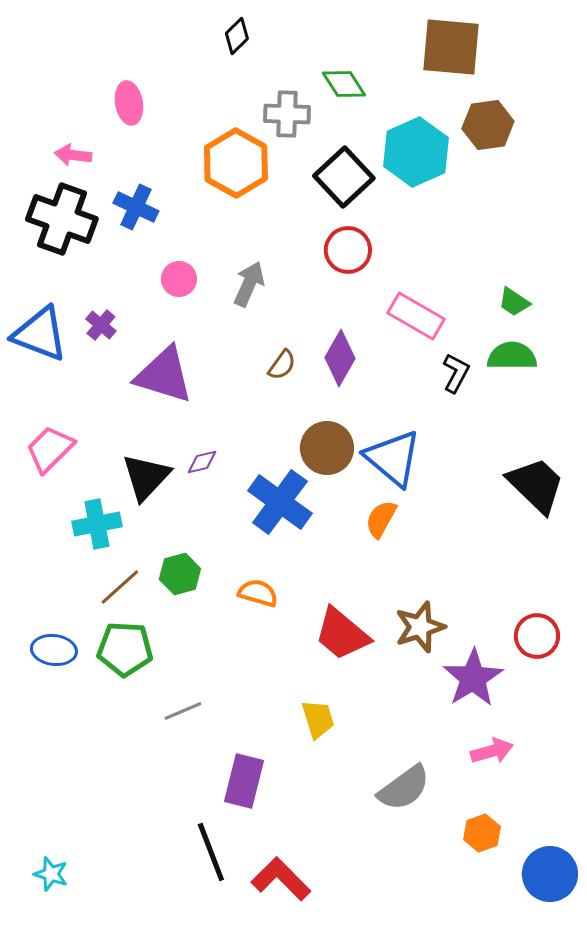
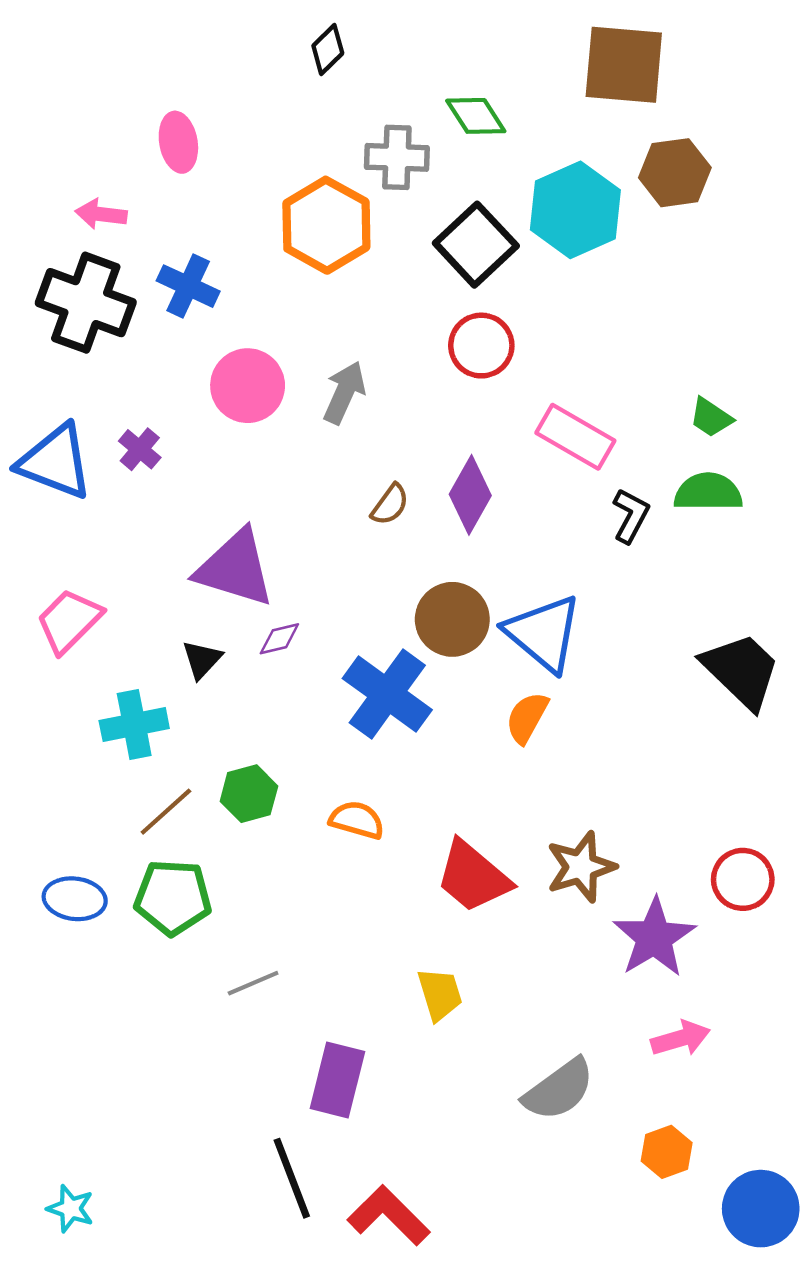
pink circle: (179, 279) -> (248, 386), size x1.5
purple triangle: (164, 375) -> (235, 568), moved
black triangle: (146, 477) -> (202, 659), size x0.6

